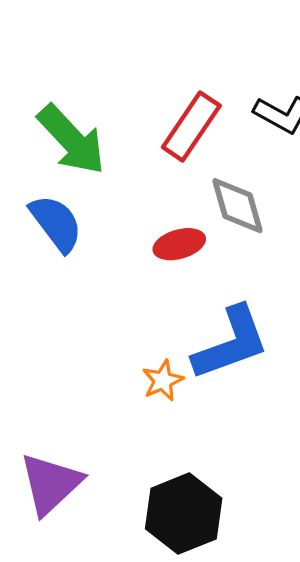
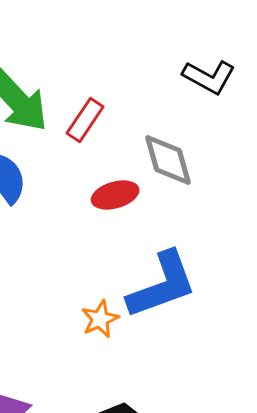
red rectangle: (191, 126) -> (85, 120), moved, size x0.7

